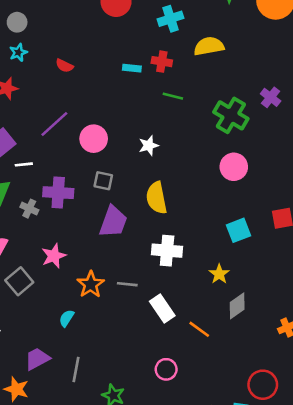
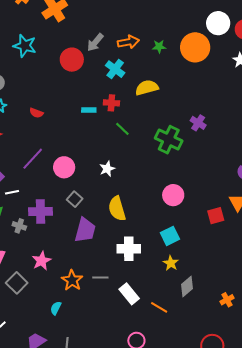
cyan cross: (171, 19) -> (115, 69), turned -30
green line: (173, 96) -> (122, 129), turned 35
pink circle: (234, 167) -> (173, 195), moved
gray square: (103, 181) -> (75, 199), turned 35
cyan square: (238, 230) -> (170, 236), moved

